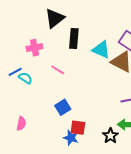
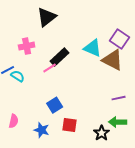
black rectangle: (74, 38) -> (60, 57), moved, turned 42
pink line: (58, 70) -> (50, 68), turned -64
blue star: (71, 138) -> (42, 130), moved

